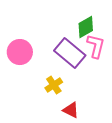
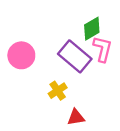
red triangle: (71, 110) -> (76, 117), turned -36

